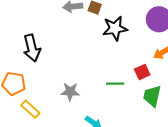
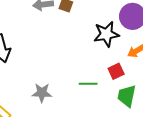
black star: (115, 28) -> (106, 34), moved

